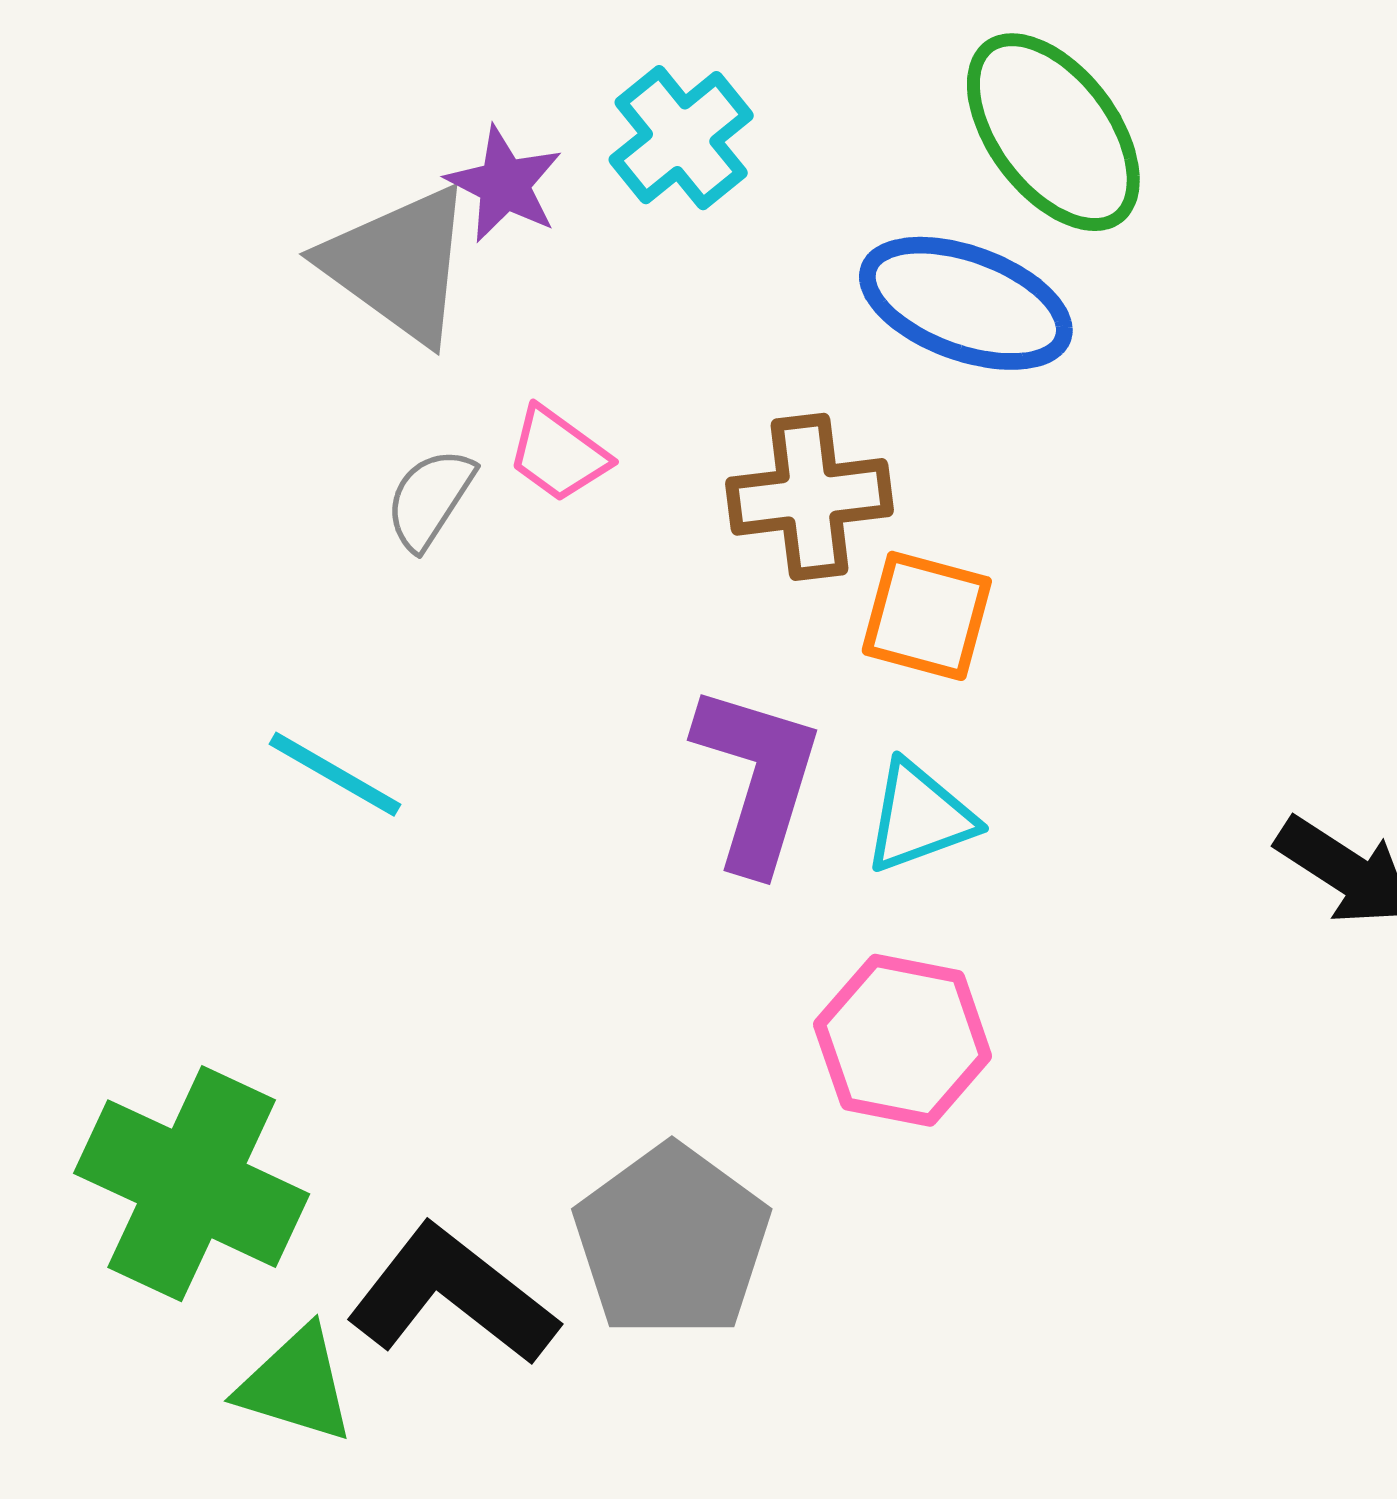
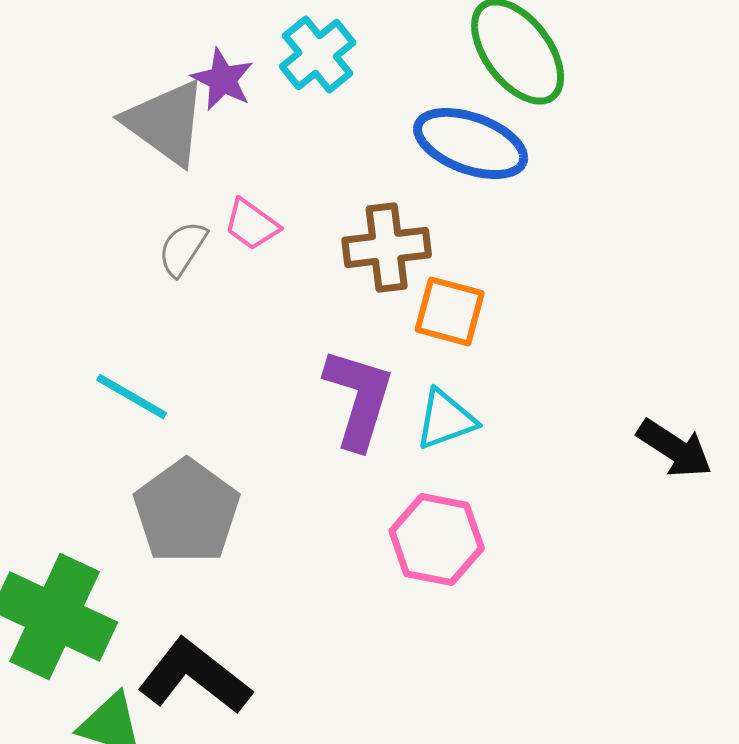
gray pentagon: (672, 1241) -> (187, 511), moved

